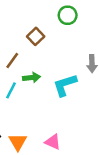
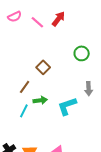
green circle: (68, 15) -> (82, 53), moved

